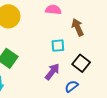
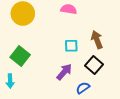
brown arrow: (78, 27) -> (97, 40), moved

